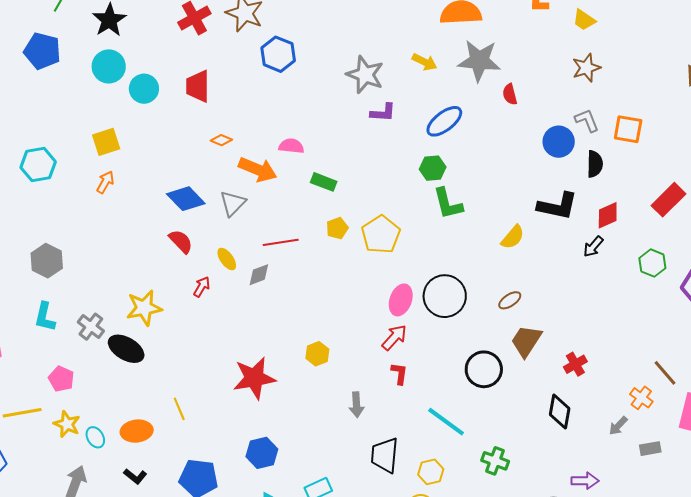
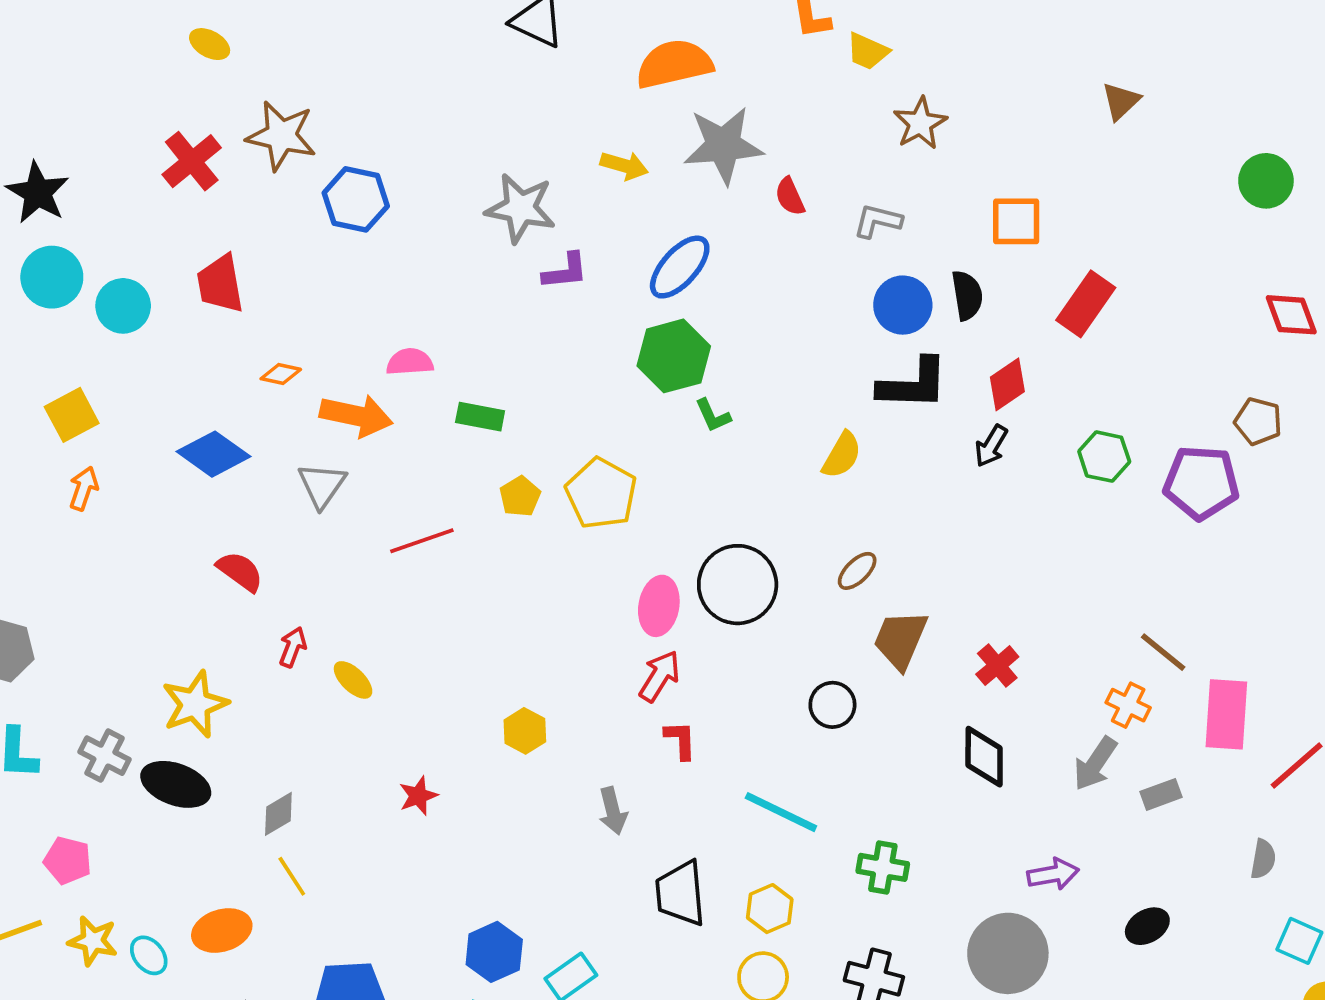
yellow trapezoid: (584, 20) -> (868, 51), moved
gray L-shape: (587, 120) -> (878, 221), moved, turned -44
blue circle: (559, 142) -> (903, 305), moved
green hexagon: (433, 168) -> (674, 356), size x1.5
blue diamond: (186, 199) -> (214, 454), moved
red rectangle: (669, 200) -> (1086, 304), moved
green L-shape: (448, 204) -> (713, 415), size x0.6
yellow ellipse: (227, 259) -> (353, 680), moved
gray diamond: (259, 275) -> (278, 814), moved
black circle: (484, 369) -> (832, 705), size x0.7
red star: (254, 378) -> (418, 796), size x0.5
gray arrow: (618, 426) -> (1095, 764), size x1.4
blue hexagon: (262, 453) -> (494, 952), moved

